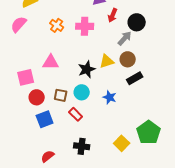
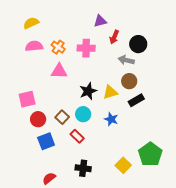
pink semicircle: (19, 24) -> (34, 46), moved, turned 42
gray arrow: (125, 38) -> (126, 60), turned -119
yellow triangle: (107, 61) -> (110, 92), moved
pink triangle: (51, 62) -> (59, 71), moved
brown square: (61, 95) -> (62, 117), turned 32

